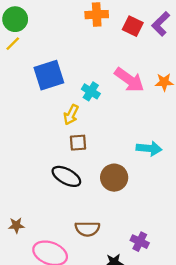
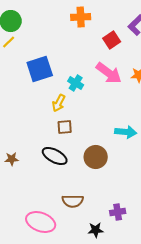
red square: (133, 26) -> (112, 40), moved, turned 30
brown star: (16, 225) -> (12, 159), moved
purple cross: (140, 242) -> (118, 212), turned -35

